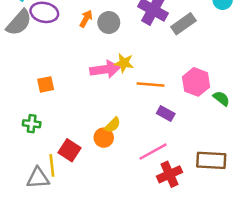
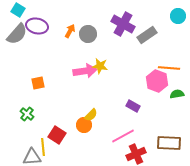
orange line: (151, 84) -> (169, 68), moved
green semicircle: (221, 98) -> (177, 94), turned -48
green cross: (32, 124) -> (27, 114), turned 32

